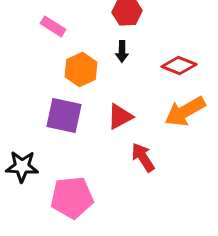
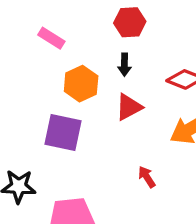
red triangle: (120, 116) -> (129, 107), moved
red arrow: (143, 157) -> (147, 177), size x0.7

